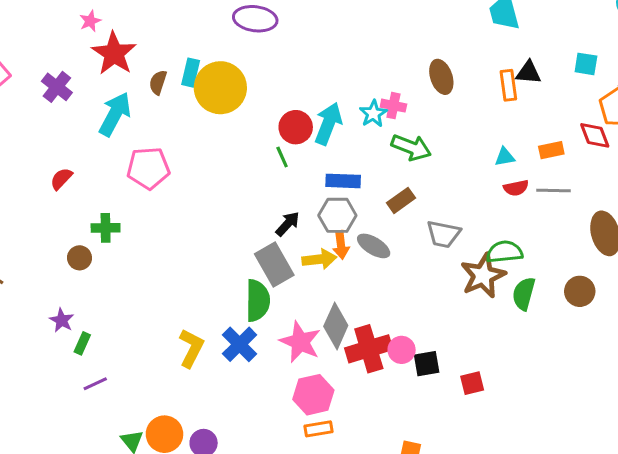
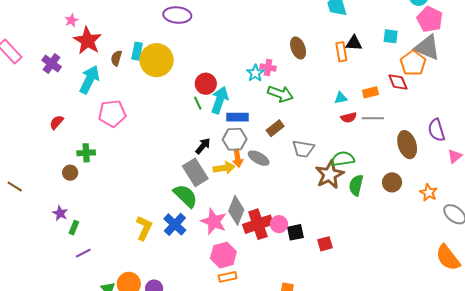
cyan arrow: (328, 124) -> (220, 100), moved
green semicircle: (258, 301) -> (185, 196), turned -44

